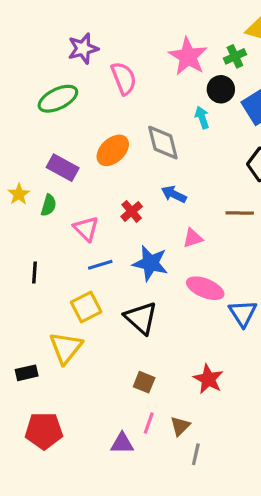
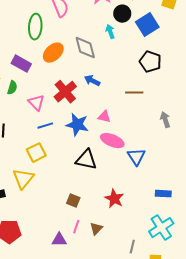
green ellipse: (58, 99) -> (35, 27), moved, turned -60
red cross: (132, 211) -> (65, 92), size x1.6
pink triangle: (193, 238) -> (104, 117), moved, turned 32
black triangle: (141, 318) -> (86, 160), moved, turned -30
gray line: (196, 454) -> (132, 247), moved

